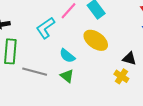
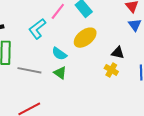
yellow ellipse: (96, 40) -> (85, 38), turned -70

